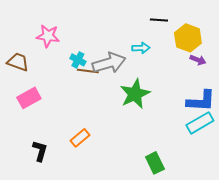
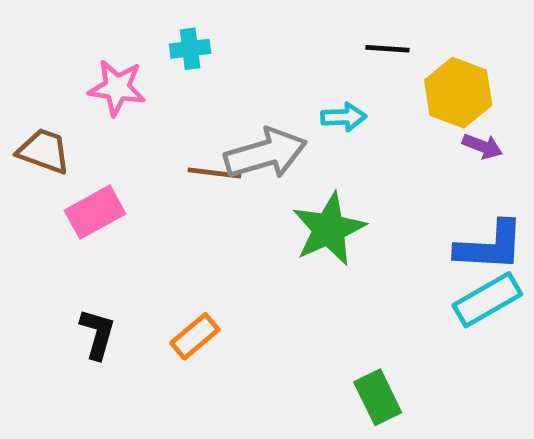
cyan cross: (78, 60) -> (190, 49), moved, turned -35
pink rectangle: (29, 98) -> (95, 212), moved
black L-shape: (40, 151) -> (97, 334), moved

